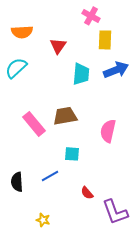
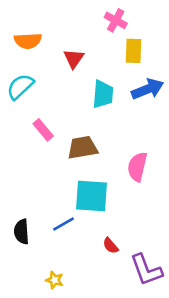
pink rectangle: (34, 124) -> (43, 130), moved, size x0.7
cyan square: (72, 154) -> (92, 196), size x1.8

